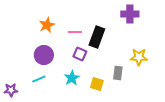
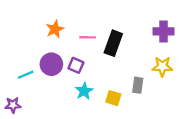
purple cross: (130, 14) -> (164, 31), moved
purple square: (80, 54) -> (76, 65), moved
cyan line: (39, 79) -> (26, 75), moved

